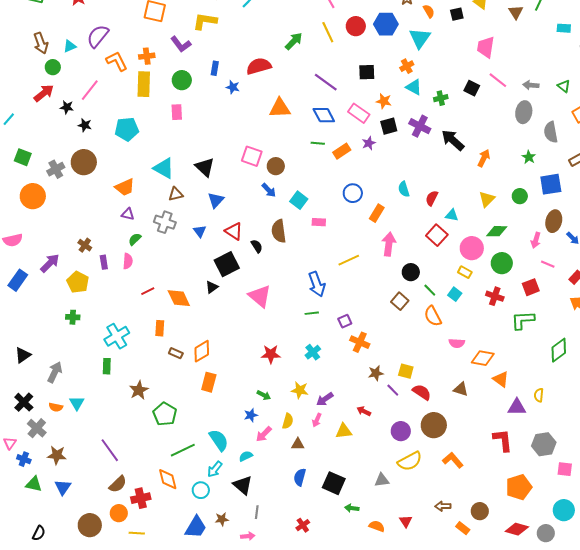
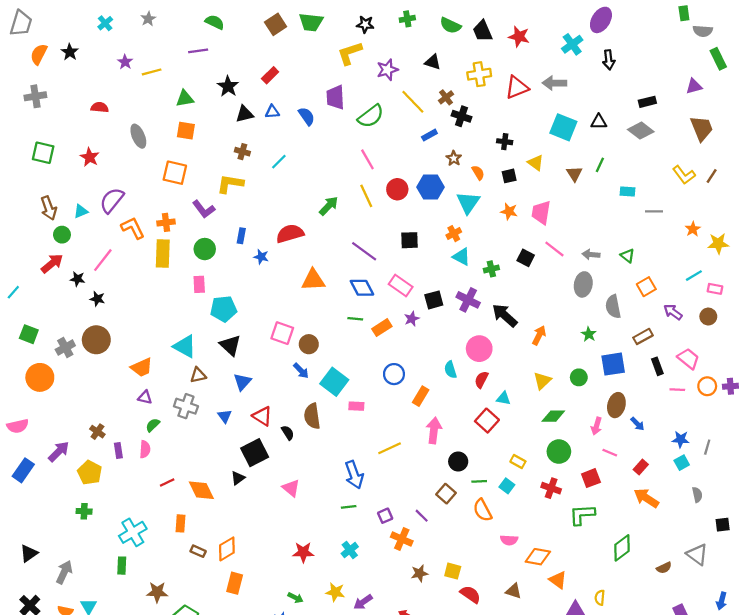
orange star: (384, 101) -> (509, 211), moved
cyan pentagon: (127, 129) -> (224, 309), moved
cyan square: (299, 200) -> (334, 382), size x1.4
pink circle: (472, 248) -> (479, 349), moved
green line: (430, 290) -> (479, 481), turned -48
pink triangle: (260, 296) -> (291, 488), size x0.7
brown star: (139, 390) -> (157, 592), turned 30
purple line: (393, 390) -> (422, 516), moved

